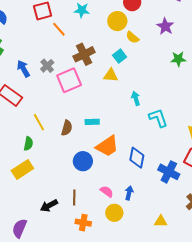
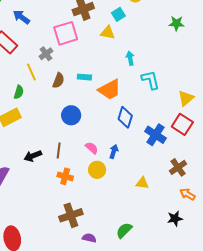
gray cross: (47, 66) -> (46, 54), moved
blue arrow: (23, 69) -> (21, 17), turned -30
orange trapezoid: (107, 146) -> (110, 90), moved

